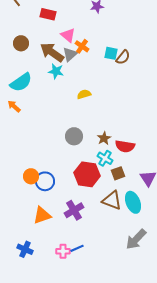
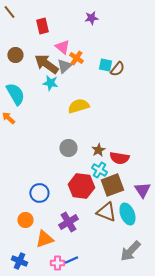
red rectangle: (48, 14) -> (42, 26), turned 63
cyan semicircle: (21, 82) -> (15, 94), turned -85
yellow semicircle: (84, 94) -> (78, 106), size x1.5
brown square: (118, 173) -> (112, 185), size x1.6
orange circle: (31, 176) -> (25, 220), moved
orange triangle: (42, 215) -> (44, 239), moved

